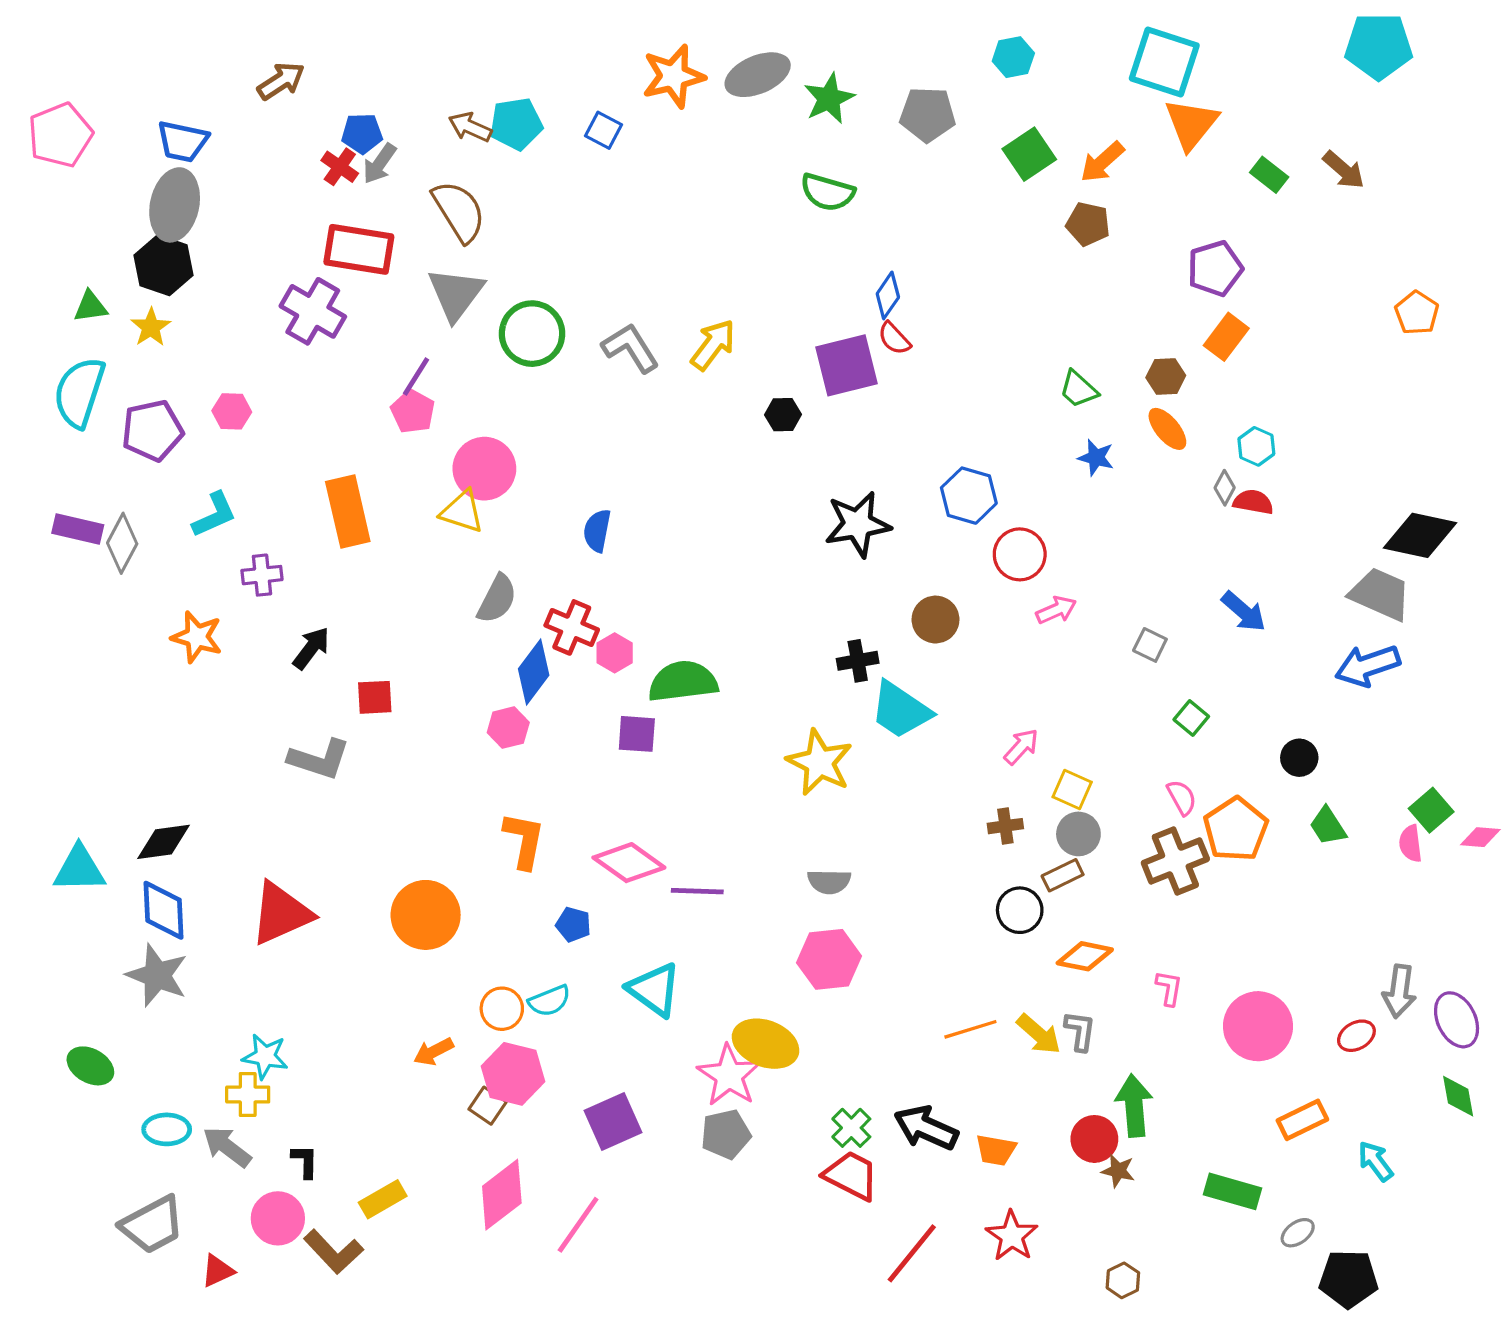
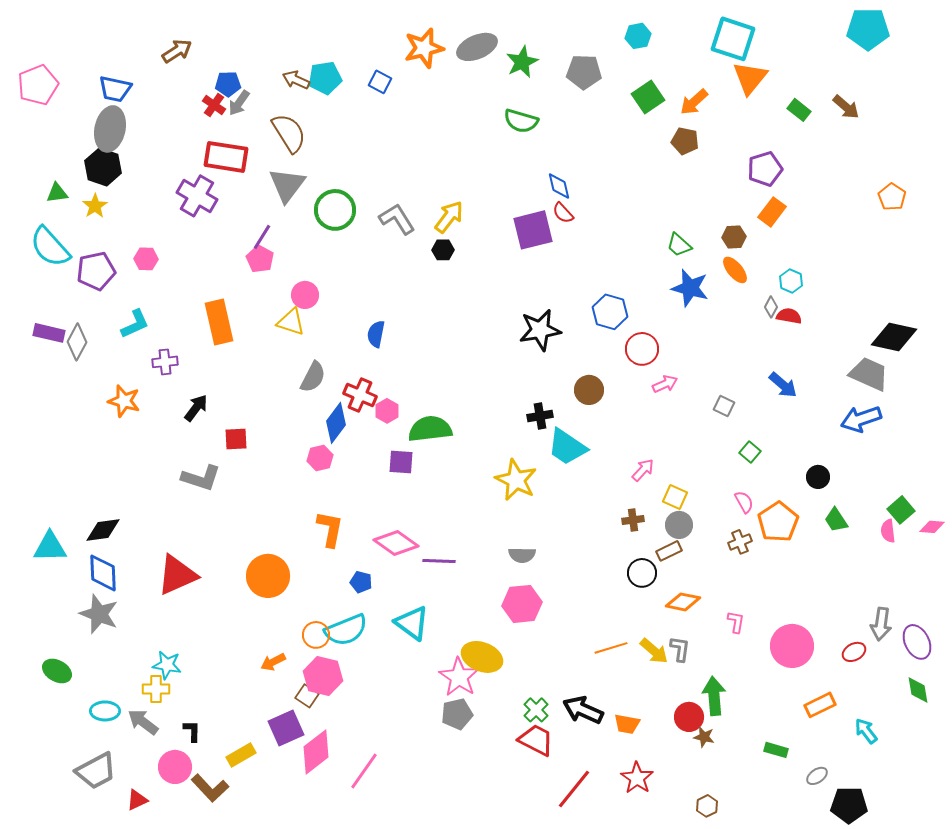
blue diamond: (888, 295) -> (559, 186), turned -48
cyan semicircle: (79, 392) -> (50, 247), turned -60
black hexagon: (783, 415) -> (443, 250), moved
blue star: (1096, 457) -> (690, 288), size x1.6
pink circle: (484, 469) -> (305, 295), size x0.7
brown cross: (1175, 861) -> (740, 542), size x0.6
cyan semicircle: (549, 1001) -> (346, 630), size x1.6
purple square: (613, 1121) -> (286, 728), moved
green rectangle: (1233, 1191) -> (776, 750), size x0.7

